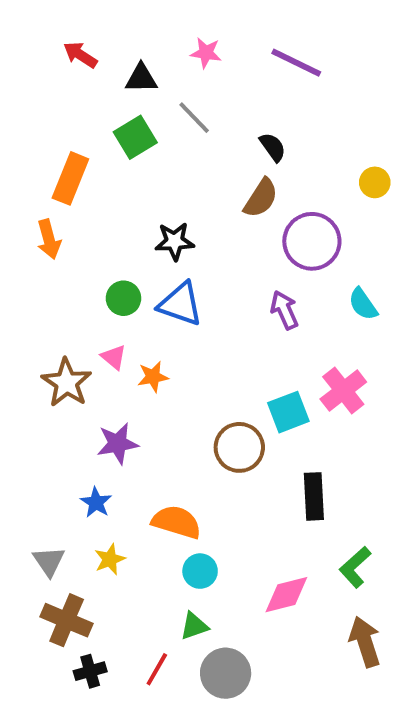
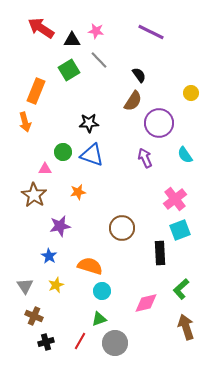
pink star: (206, 53) -> (96, 31), moved
red arrow: (80, 55) -> (41, 28), size x1.5
pink triangle: (114, 357) -> (45, 169), moved, turned -40
cyan square: (288, 412) -> (180, 230), moved
brown cross: (67, 620) -> (34, 316), size x0.7

